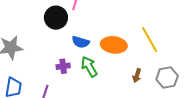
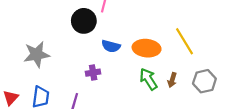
green arrow: (89, 67) -> (148, 79), moved

